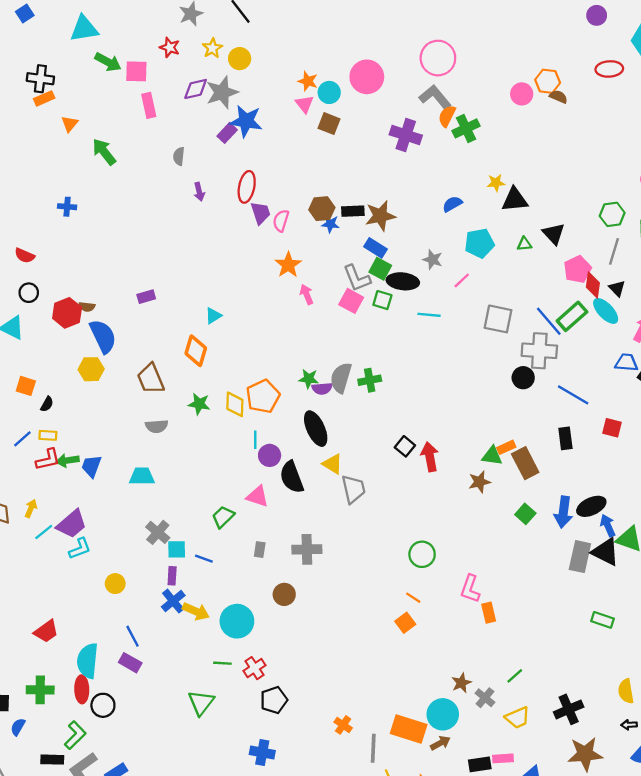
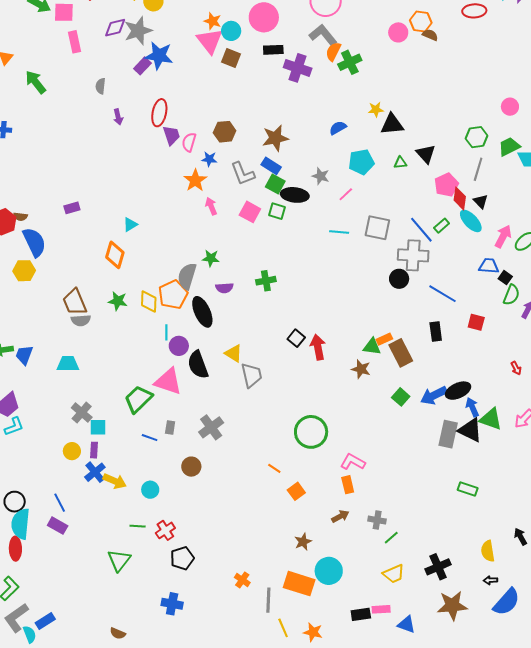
pink triangle: (304, 104) -> (210, 41), size x1.6
black rectangle: (353, 211) -> (273, 50), moved
blue star: (330, 224) -> (209, 159), moved
gray L-shape: (357, 278) -> (243, 174), moved
cyan line: (429, 315) -> (339, 232), moved
green rectangle: (572, 316) -> (442, 226), size x0.6
gray semicircle: (341, 378) -> (187, 276), moved
brown trapezoid: (151, 379) -> (75, 302), moved
green star: (309, 379) -> (211, 258), moved
black ellipse: (316, 429) -> (202, 312), moved
brown star: (479, 482) -> (361, 369), turned 30
pink triangle: (257, 496) -> (168, 381), size x1.4
blue arrow: (563, 512) -> (434, 395), turned 56
green trapezoid: (223, 517) -> (138, 399), size x1.4
gray cross: (307, 549) -> (211, 427), turned -35
green circle: (422, 554) -> (311, 432), size x1.4
blue line: (204, 559) -> (150, 438), moved
yellow circle: (115, 584) -> (72, 451), moved
pink L-shape: (470, 589) -> (353, 462), turned 100
orange line: (413, 598) -> (274, 468), moved
orange rectangle: (489, 613) -> (348, 485), moved
cyan circle: (237, 621) -> (150, 490), size x0.6
brown star: (461, 683) -> (303, 542), moved
gray cross: (485, 698) -> (377, 520), moved, turned -30
black circle: (103, 705) -> (15, 502), moved
brown arrow: (440, 743) -> (340, 516), moved

